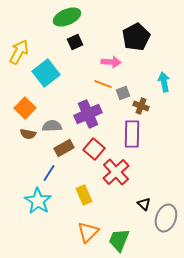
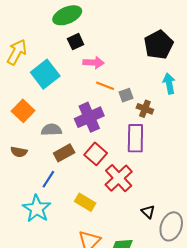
black pentagon: (136, 37) -> (159, 45), moved
pink arrow: (111, 62) -> (93, 63), moved
brown semicircle: (28, 134) -> (19, 152), moved
yellow rectangle: (84, 195) -> (85, 202), turned -36

